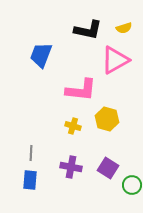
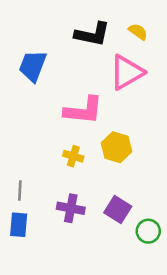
yellow semicircle: (124, 28) -> (138, 32), turned -126

